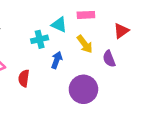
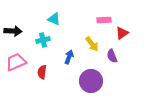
pink rectangle: (86, 15) -> (104, 20), moved
cyan triangle: (59, 25) -> (54, 19), moved
cyan cross: (40, 39) -> (43, 40), moved

